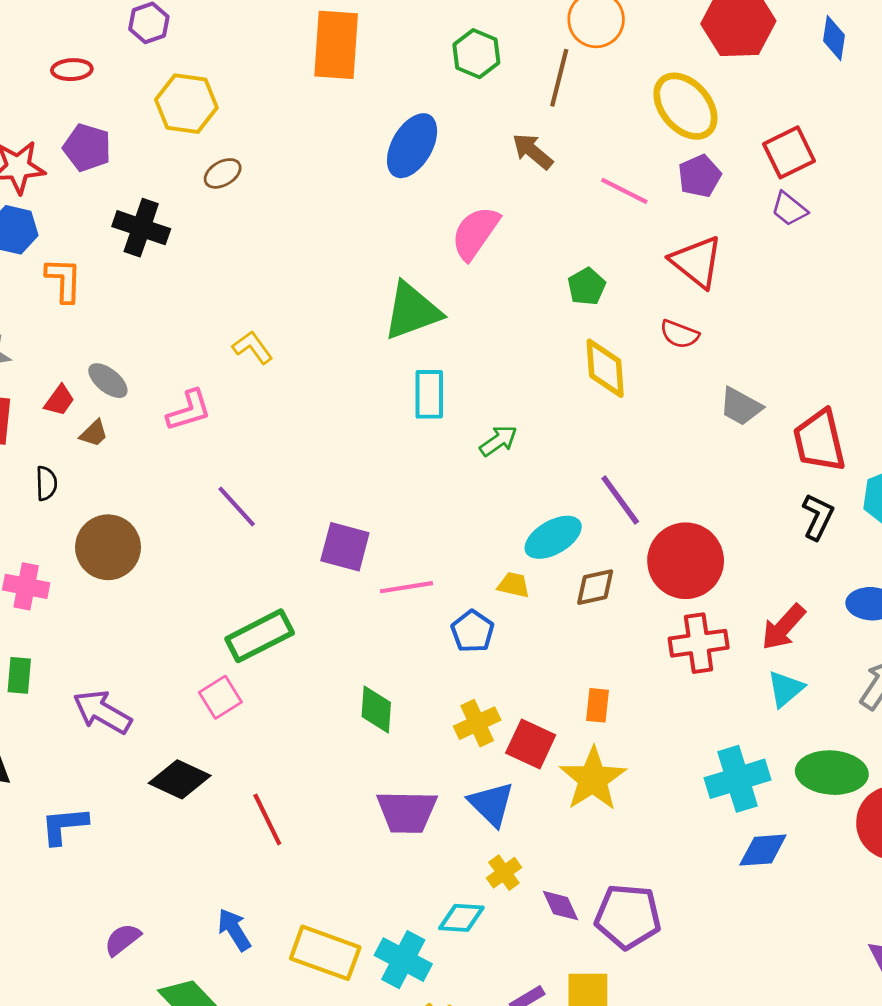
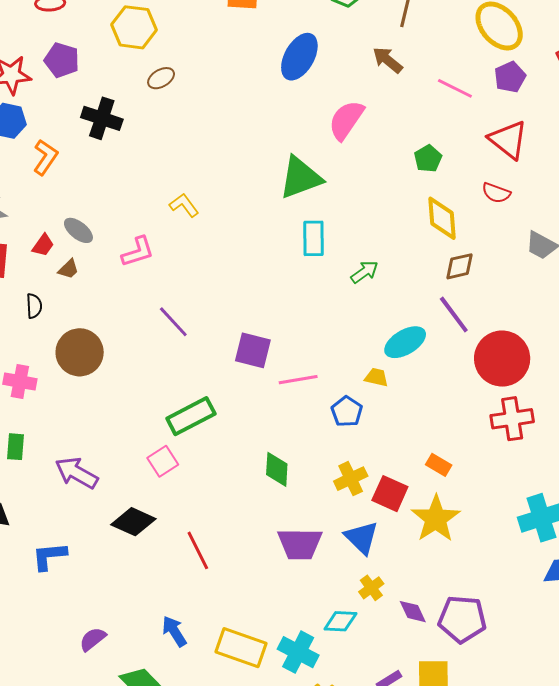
orange L-shape: (64, 280) -> (45, 157), turned 33
brown diamond: (595, 587) -> (460, 266), moved
orange rectangle: (597, 705) -> (439, 465), turned -65

